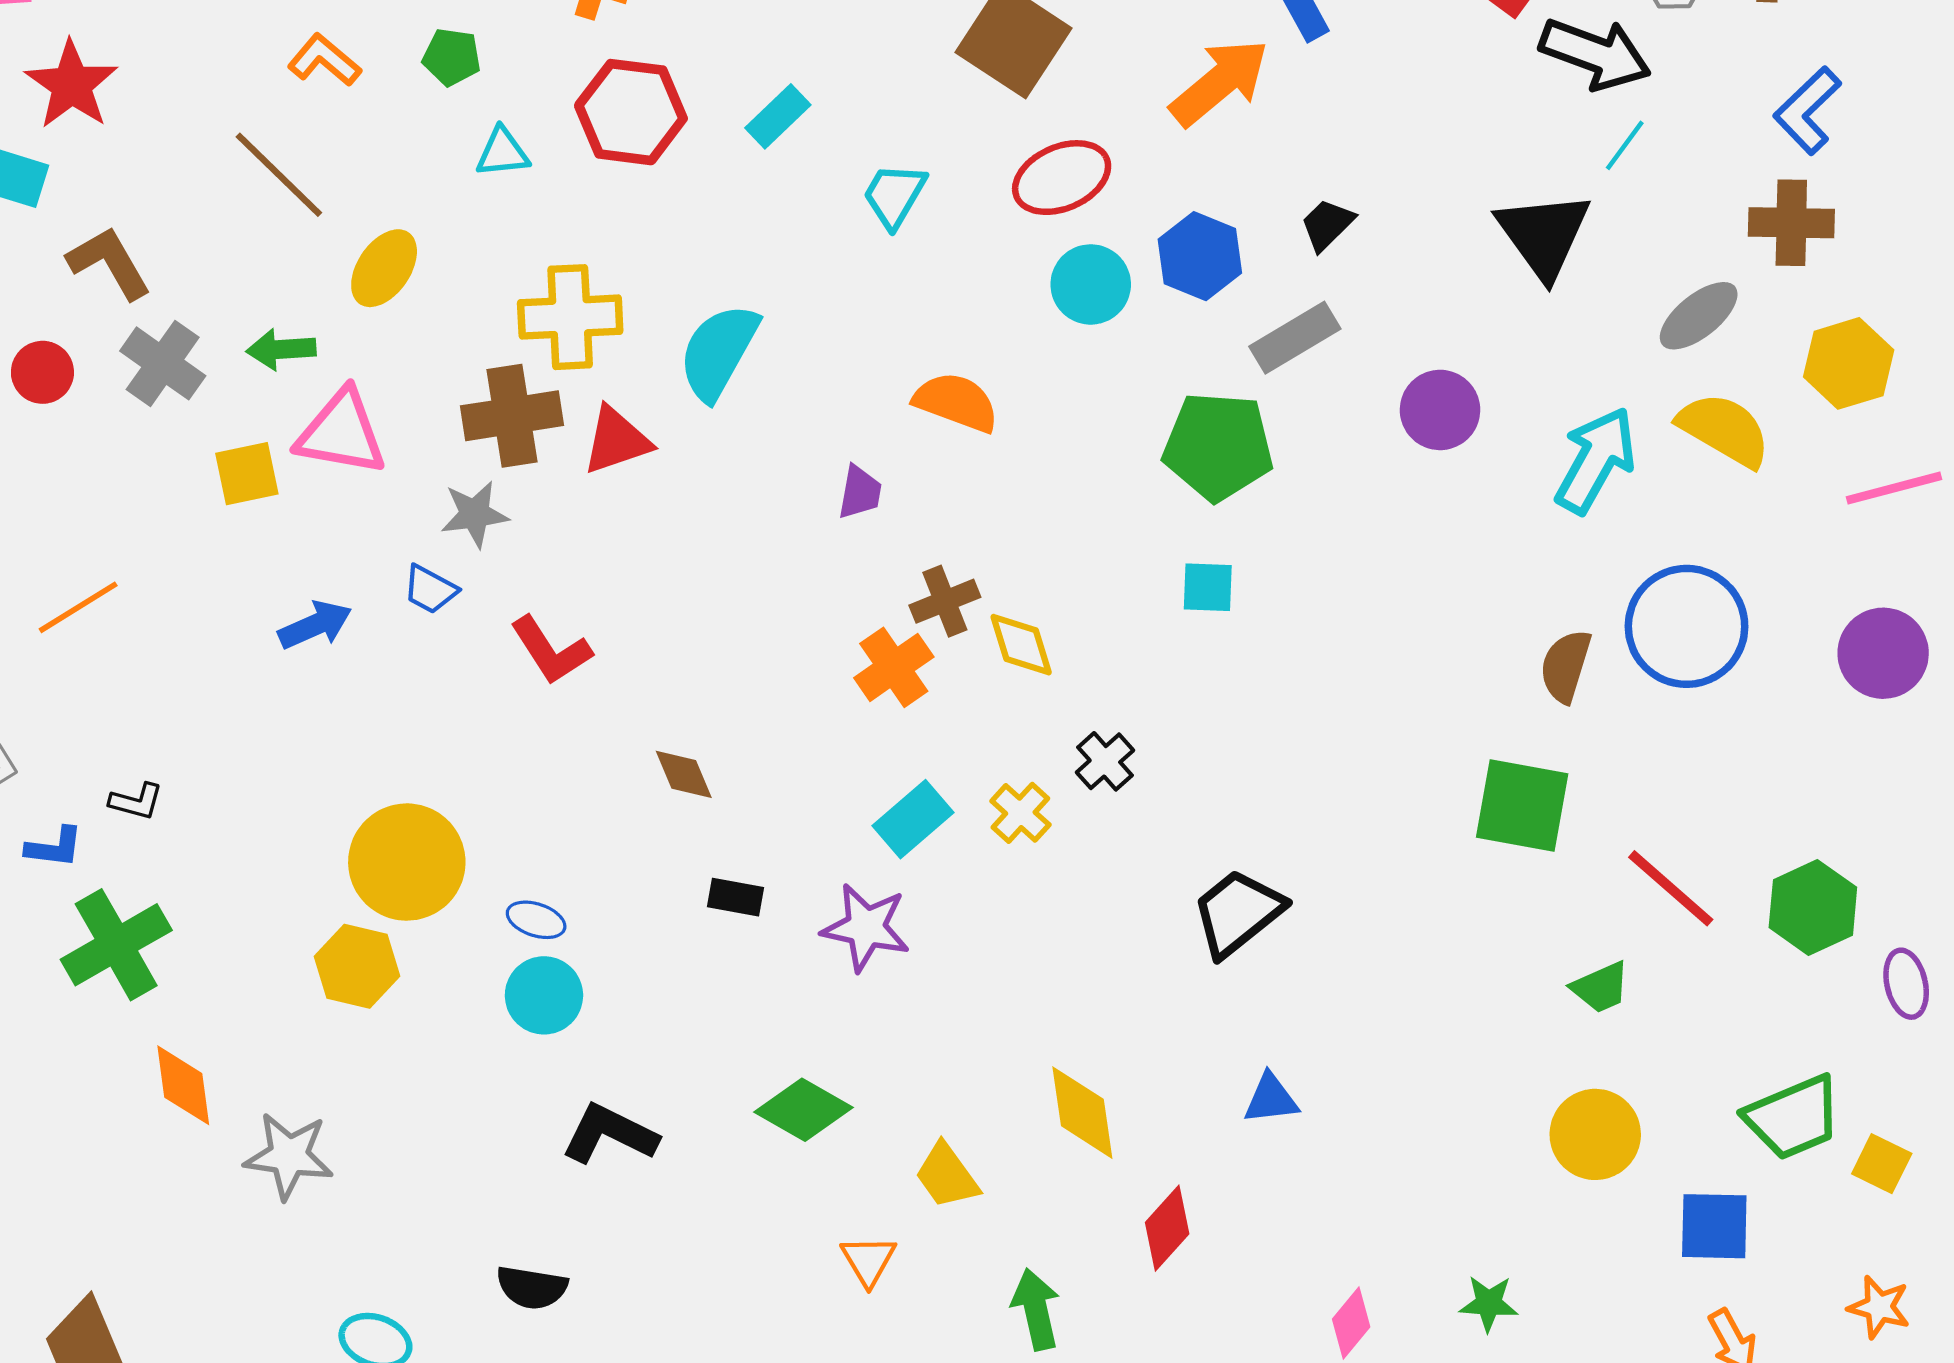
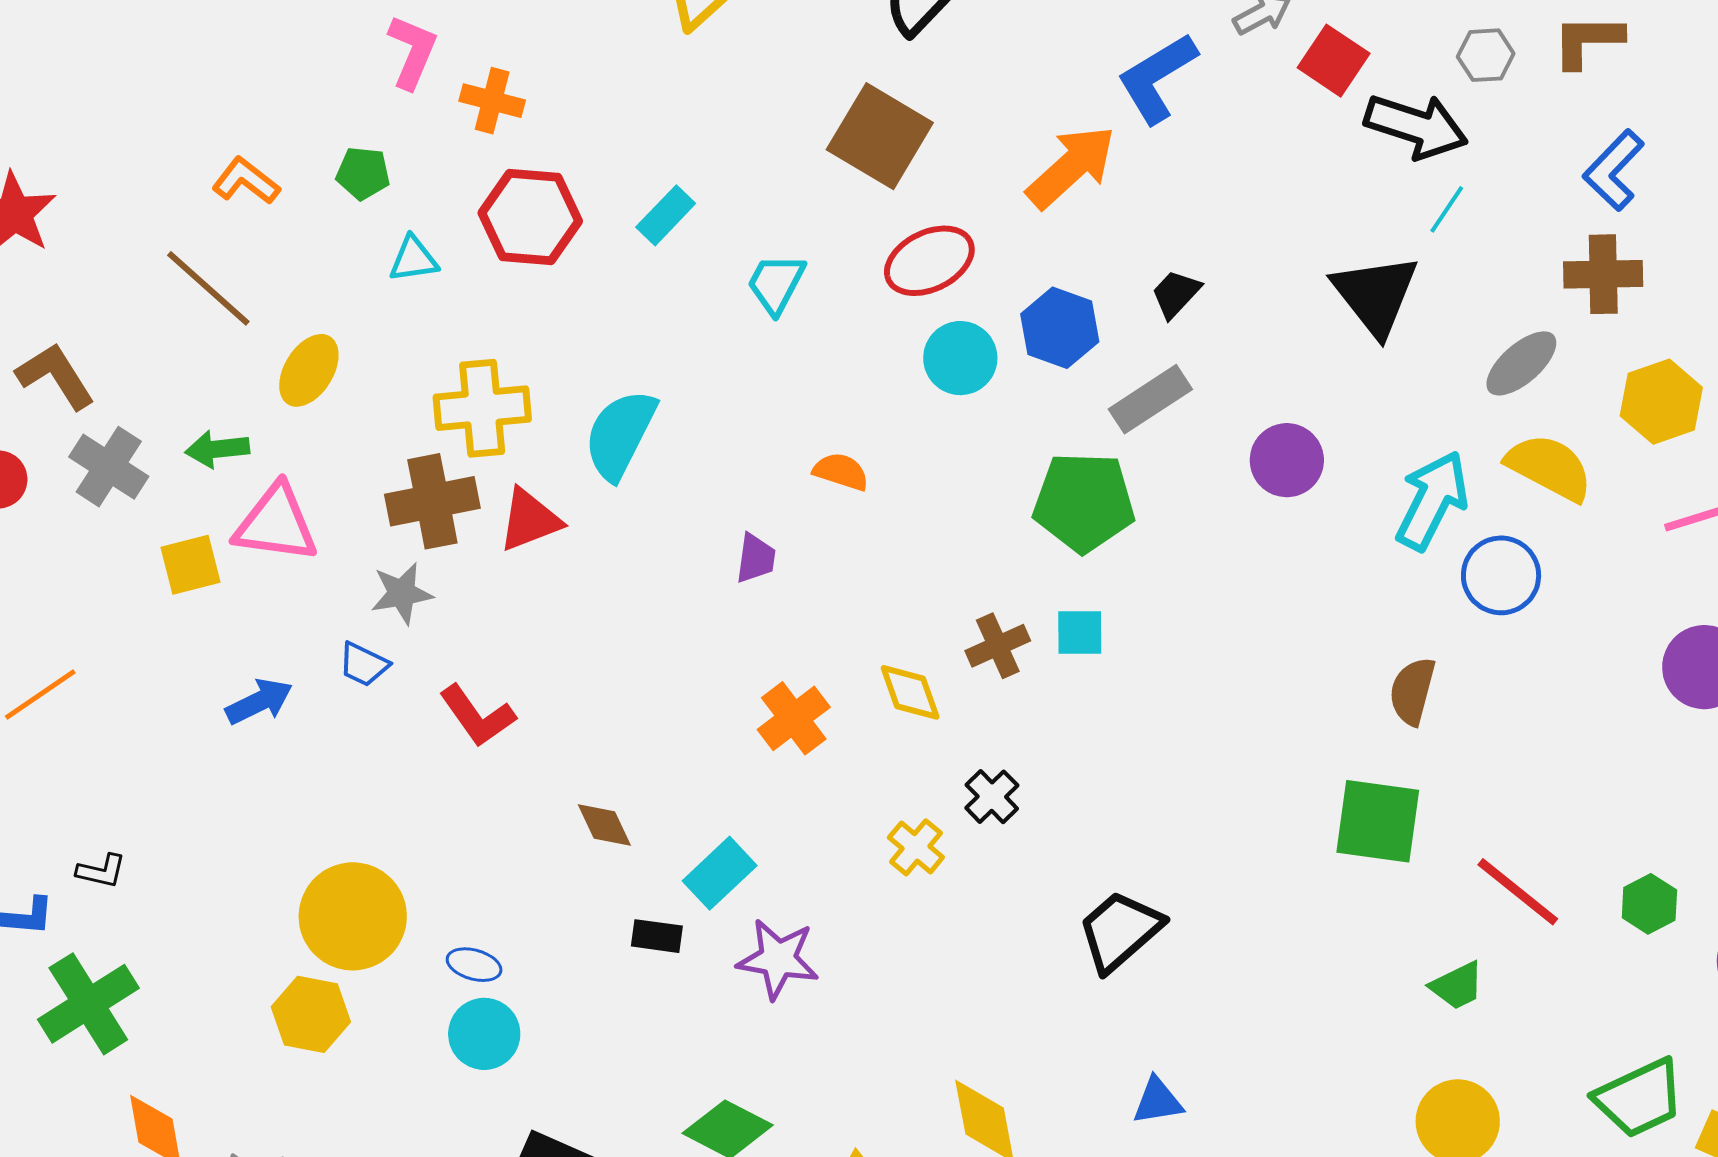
orange semicircle: (956, 402) -> (841, 472), size x0.7
brown cross: (945, 601) -> (998, 646), moved
blue circle: (1687, 626) -> (1501, 575), moved, size x0.7
cyan rectangle: (913, 819) -> (720, 873), moved
green hexagon: (1813, 907) -> (1649, 904), size x0.7

